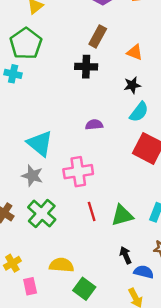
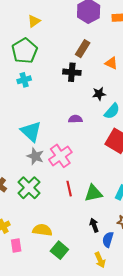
cyan cross: (13, 74) -> (24, 80), moved, turned -32
black star: (132, 85) -> (99, 94), moved
pink cross: (78, 172) -> (60, 156), turned -30
gray star: (32, 176) -> (35, 156), moved
blue semicircle: (144, 272) -> (108, 240), turned -91

